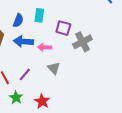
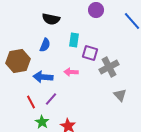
cyan rectangle: (39, 15) -> (74, 40), moved
blue arrow: (23, 41) -> (43, 77), moved
gray triangle: (54, 68) -> (120, 95), moved

